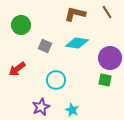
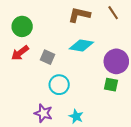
gray square: (45, 46) -> (48, 57), moved
red arrow: (17, 69) -> (20, 53), moved
purple star: (41, 107) -> (43, 113), turned -30

